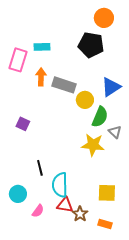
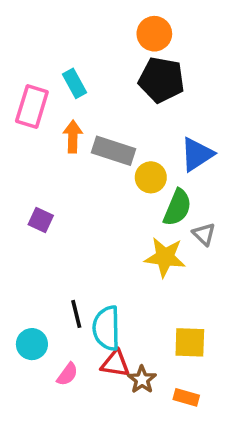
orange circle: (104, 18) -> (154, 34), moved
cyan rectangle: (42, 47) -> (75, 83), turned 63
black line: (40, 168) -> (76, 314), moved

